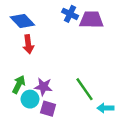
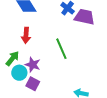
red arrow: (28, 44) -> (26, 35), moved
green line: (85, 89) -> (61, 49), moved

